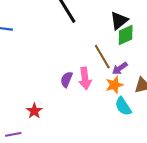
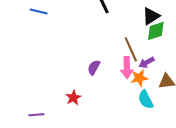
pink arrow: (85, 78) -> (127, 68), moved
red star: (34, 111) -> (73, 98), moved

